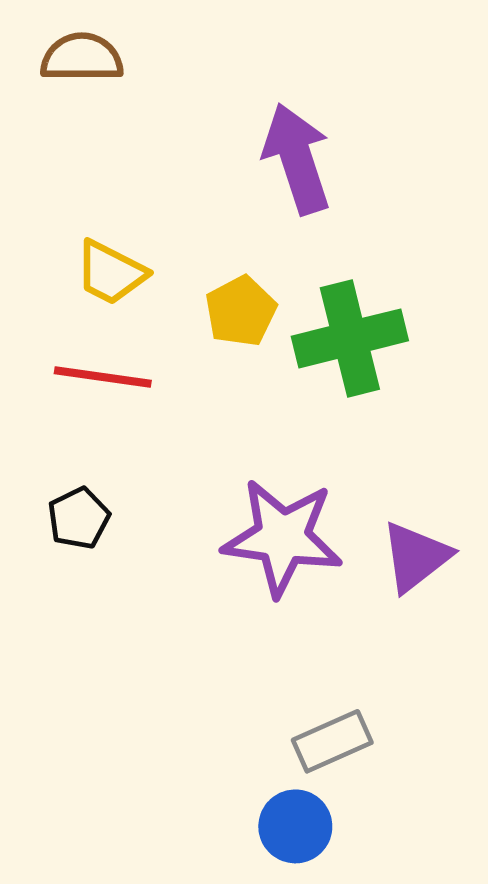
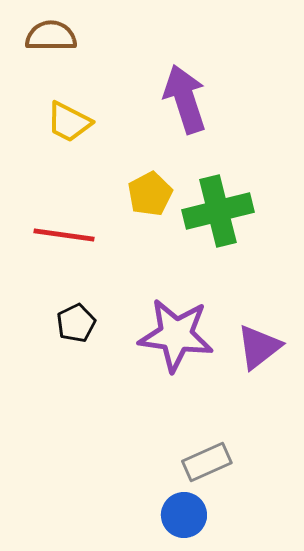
yellow trapezoid: (111, 273) -> (69, 122), moved
black pentagon: (79, 518) -> (76, 323), moved

